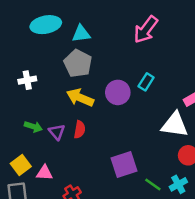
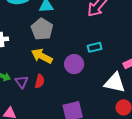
cyan rectangle: (146, 82) -> (95, 47), turned 40
purple circle: (118, 92) -> (74, 64), moved

